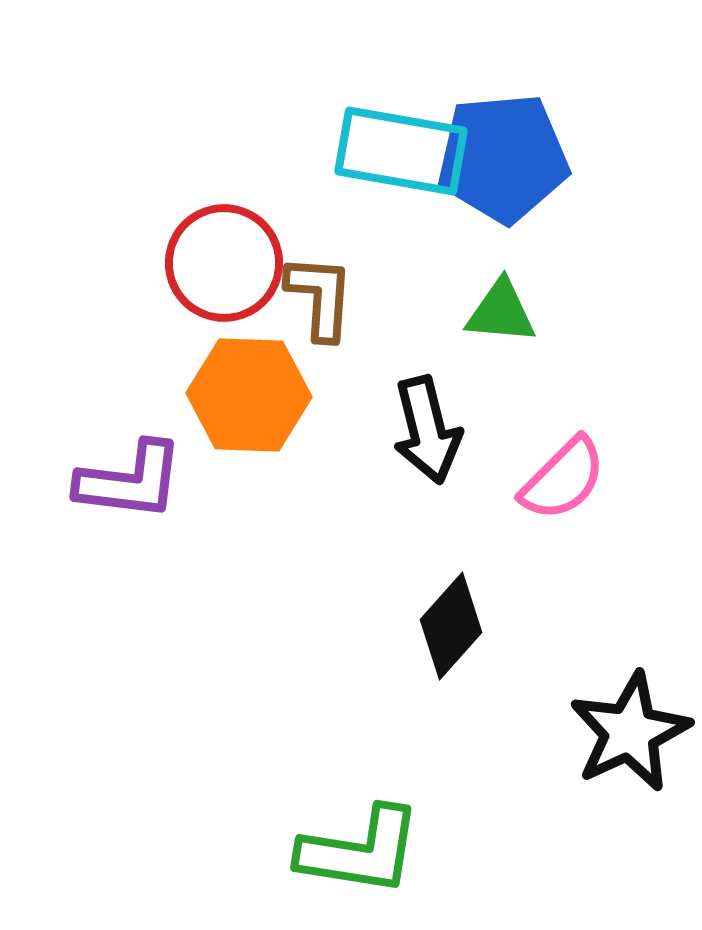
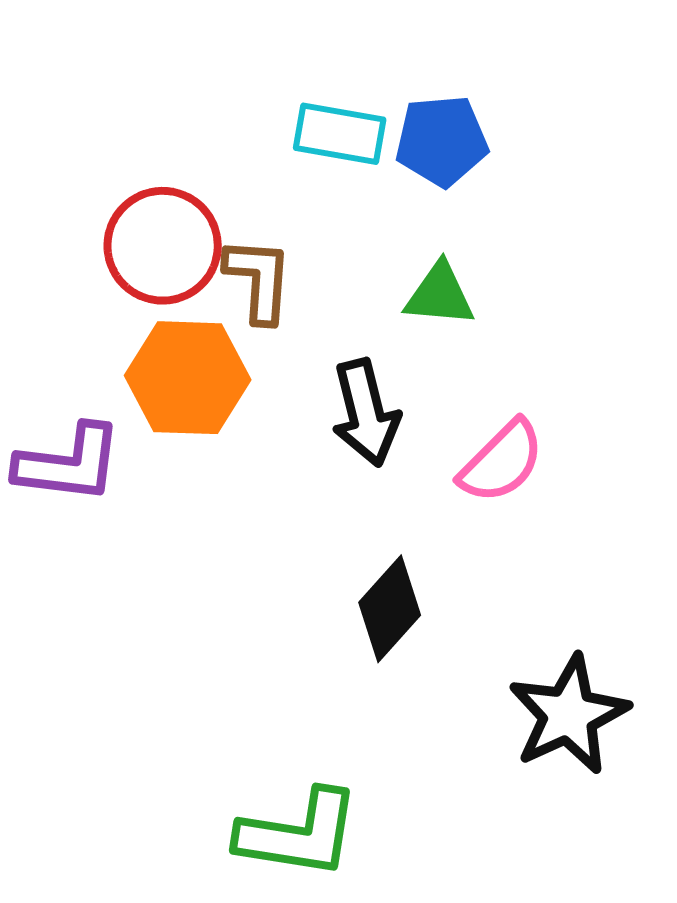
cyan rectangle: (401, 151) -> (340, 134), size x0.7
blue pentagon: (503, 158) -> (442, 141), size x0.7

